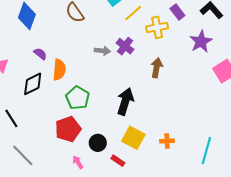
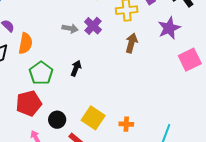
brown arrow: (157, 68) -> (131, 43), moved
black arrow: (125, 101) -> (76, 68), moved, size x0.6

